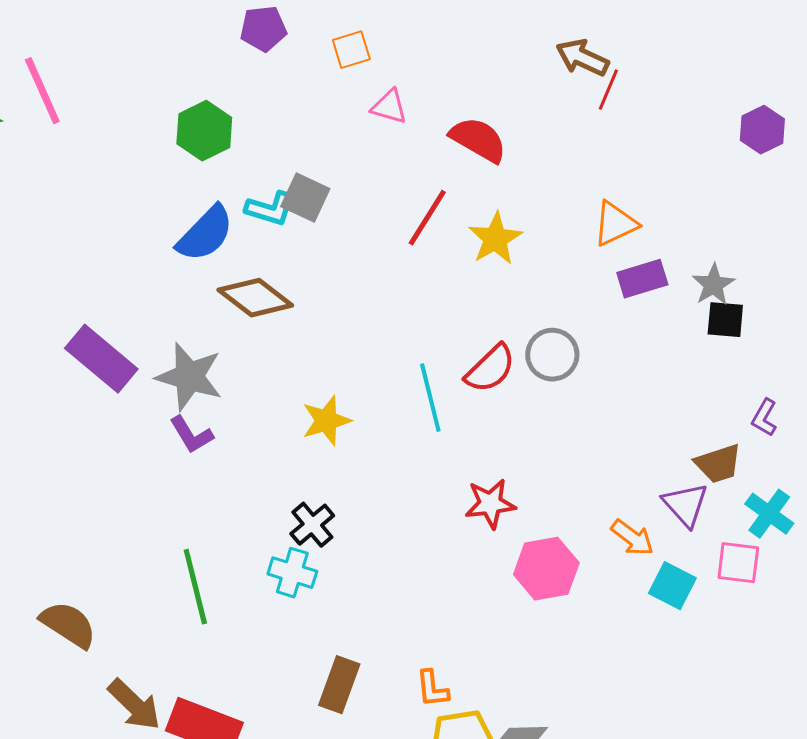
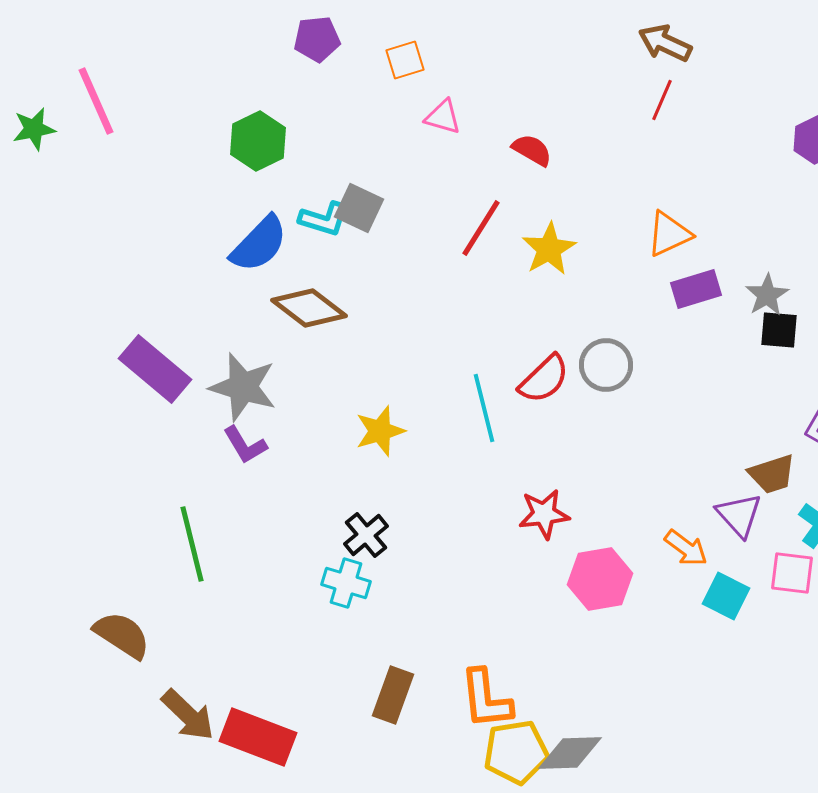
brown arrow: (582, 58) -> (665, 43), moved
red semicircle: (478, 140) -> (532, 150), size x0.7
green line: (195, 587) -> (192, 544), moved
orange L-shape: (432, 689) -> (486, 699), size x1.6

